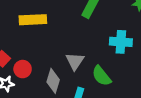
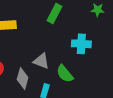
gray triangle: (75, 61) -> (41, 61), turned -42

